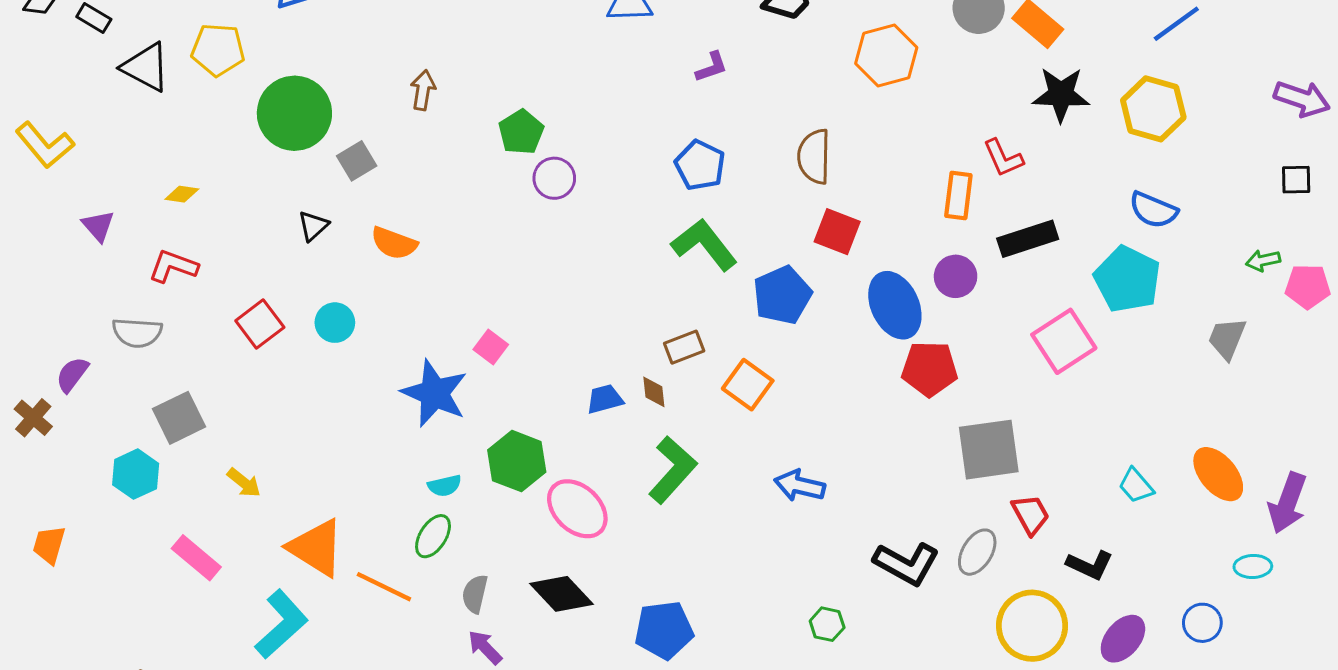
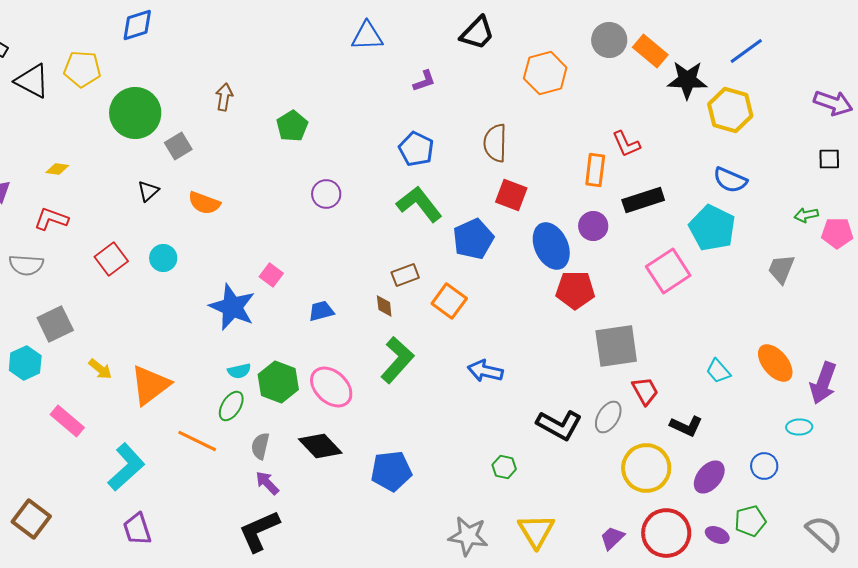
black star: (1061, 94) -> (687, 80), moved
purple circle: (554, 178) -> (326, 194), moved
blue trapezoid: (605, 399) -> (321, 311), moved
green hexagon: (517, 461) -> (278, 382), moved
orange triangle: (316, 548) -> (150, 385), moved, turned 51

